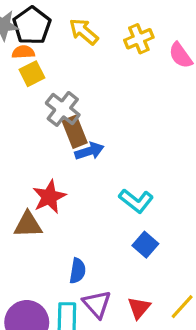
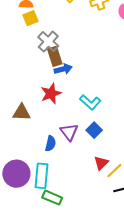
red star: (49, 197) -> (51, 93), moved
purple triangle: (97, 304) -> (69, 132), moved
red triangle: (139, 308) -> (101, 163), moved

